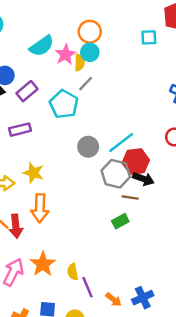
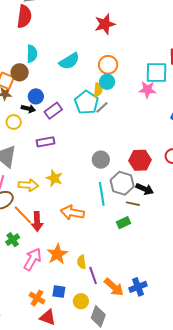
cyan square: (149, 37) -> (157, 73), size x1.6
cyan semicircle: (42, 46) -> (69, 61), moved
pink star: (65, 55) -> (147, 90), moved, turned 30
cyan pentagon: (64, 104) -> (86, 102), moved
cyan line: (121, 142) -> (102, 194), moved, turned -65
red hexagon: (136, 161) -> (140, 160), moved
orange arrow: (40, 208) -> (72, 213), moved, turned 95
orange arrow: (114, 300) -> (114, 287), size x1.5

